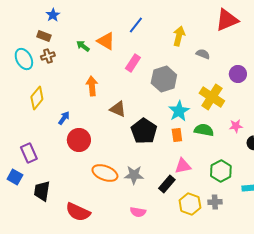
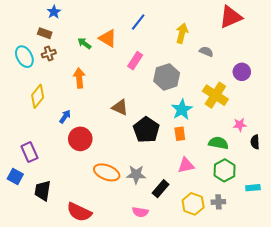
orange arrow: (92, 86) -> (79, 78), moved
green semicircle: (204, 130) -> (218, 143), moved
black rectangle: (167, 184) -> (161, 189), moved

